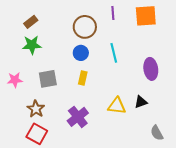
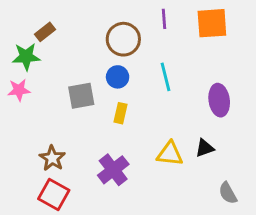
green star: (32, 45) -> (26, 57), moved
gray square: (48, 79) -> (81, 96), moved
pink star: (15, 80) -> (19, 90), moved

